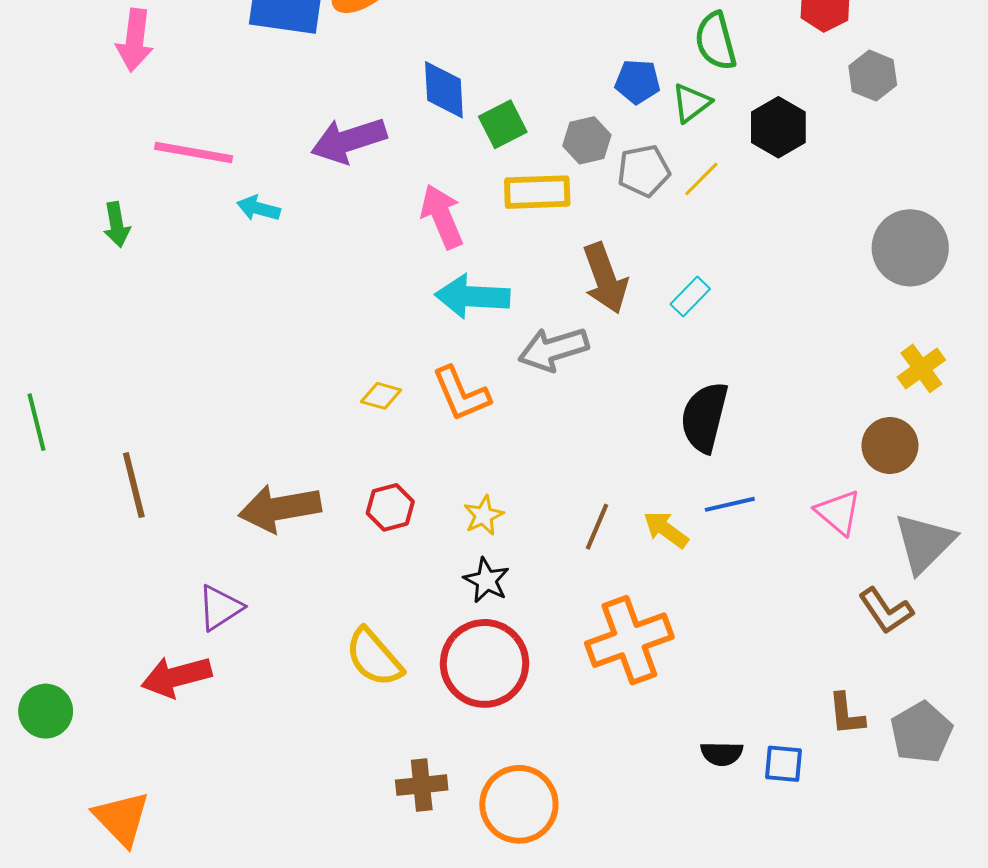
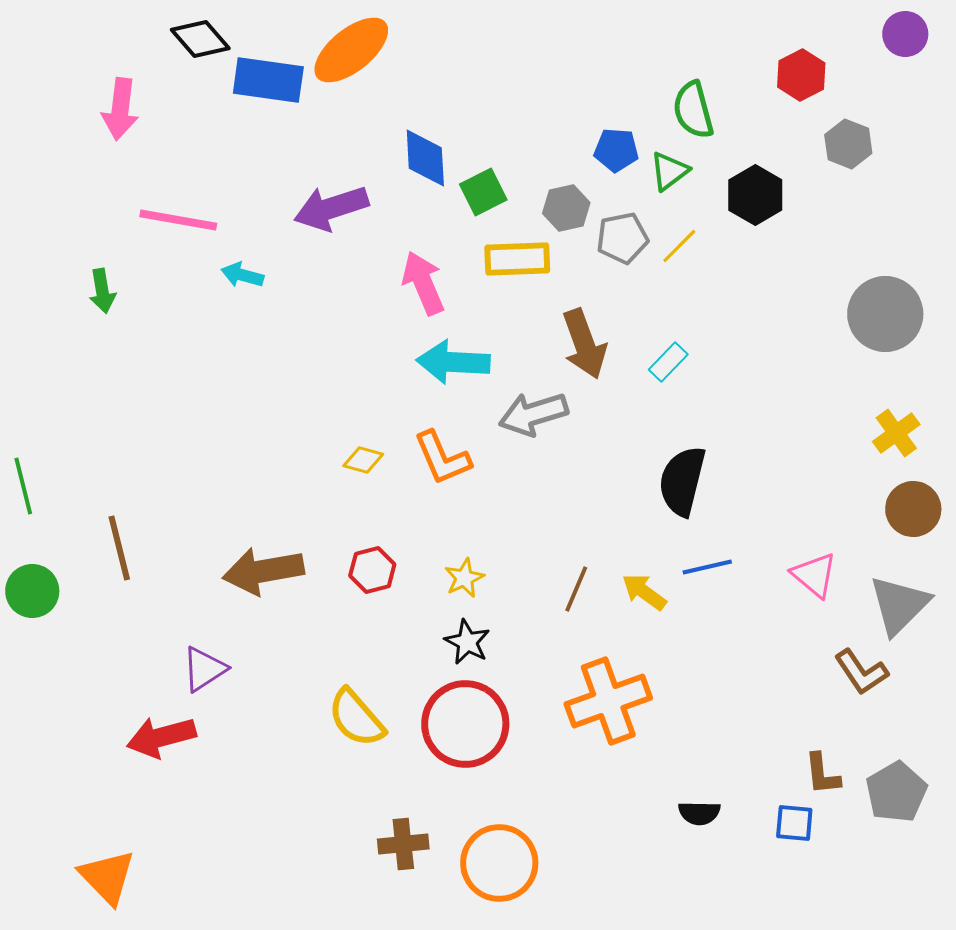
brown circle: (890, 446) -> (913, 509), moved
green circle: (46, 711) -> (32, 591), moved
blue square: (784, 764) -> (794, 823), moved

